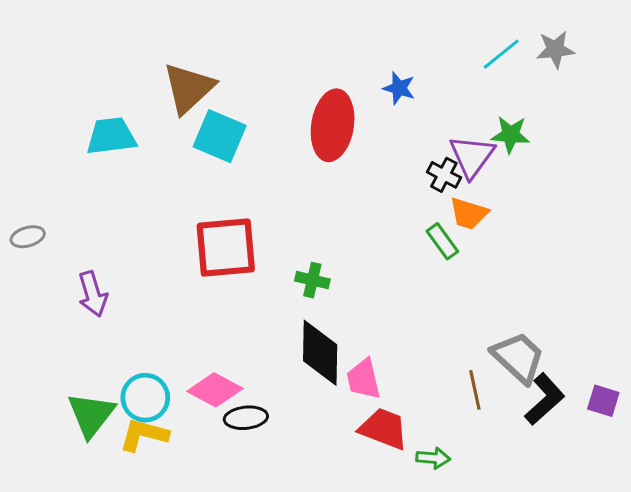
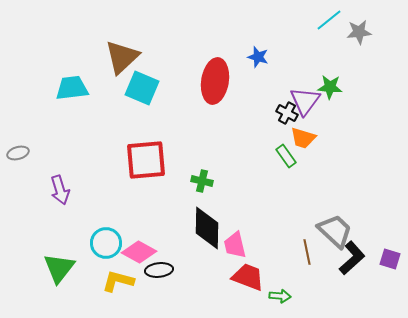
cyan line: (501, 54) -> (329, 20), moved
cyan circle: (145, 398) -> (106, 243), moved
yellow L-shape: (144, 435) -> (118, 281), moved

